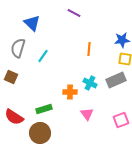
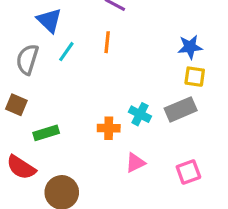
orange line: (89, 49) -> (107, 42), moved
cyan line: (43, 56) -> (66, 52), moved
green rectangle: (44, 109) -> (46, 133), moved
pink triangle: (87, 114) -> (135, 163), turned 40

